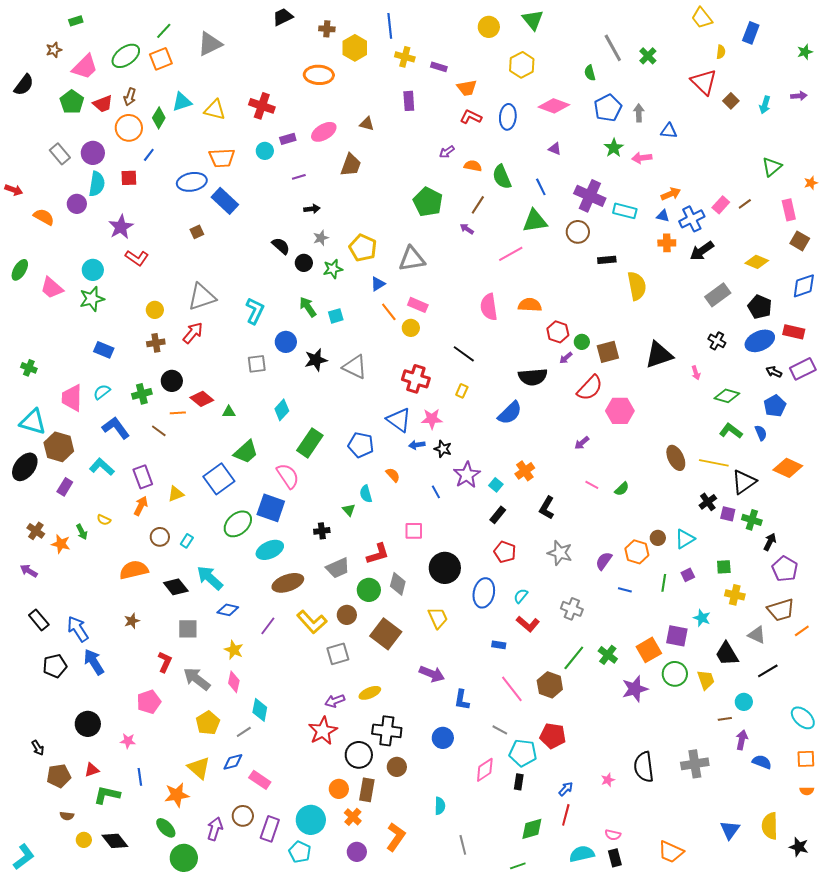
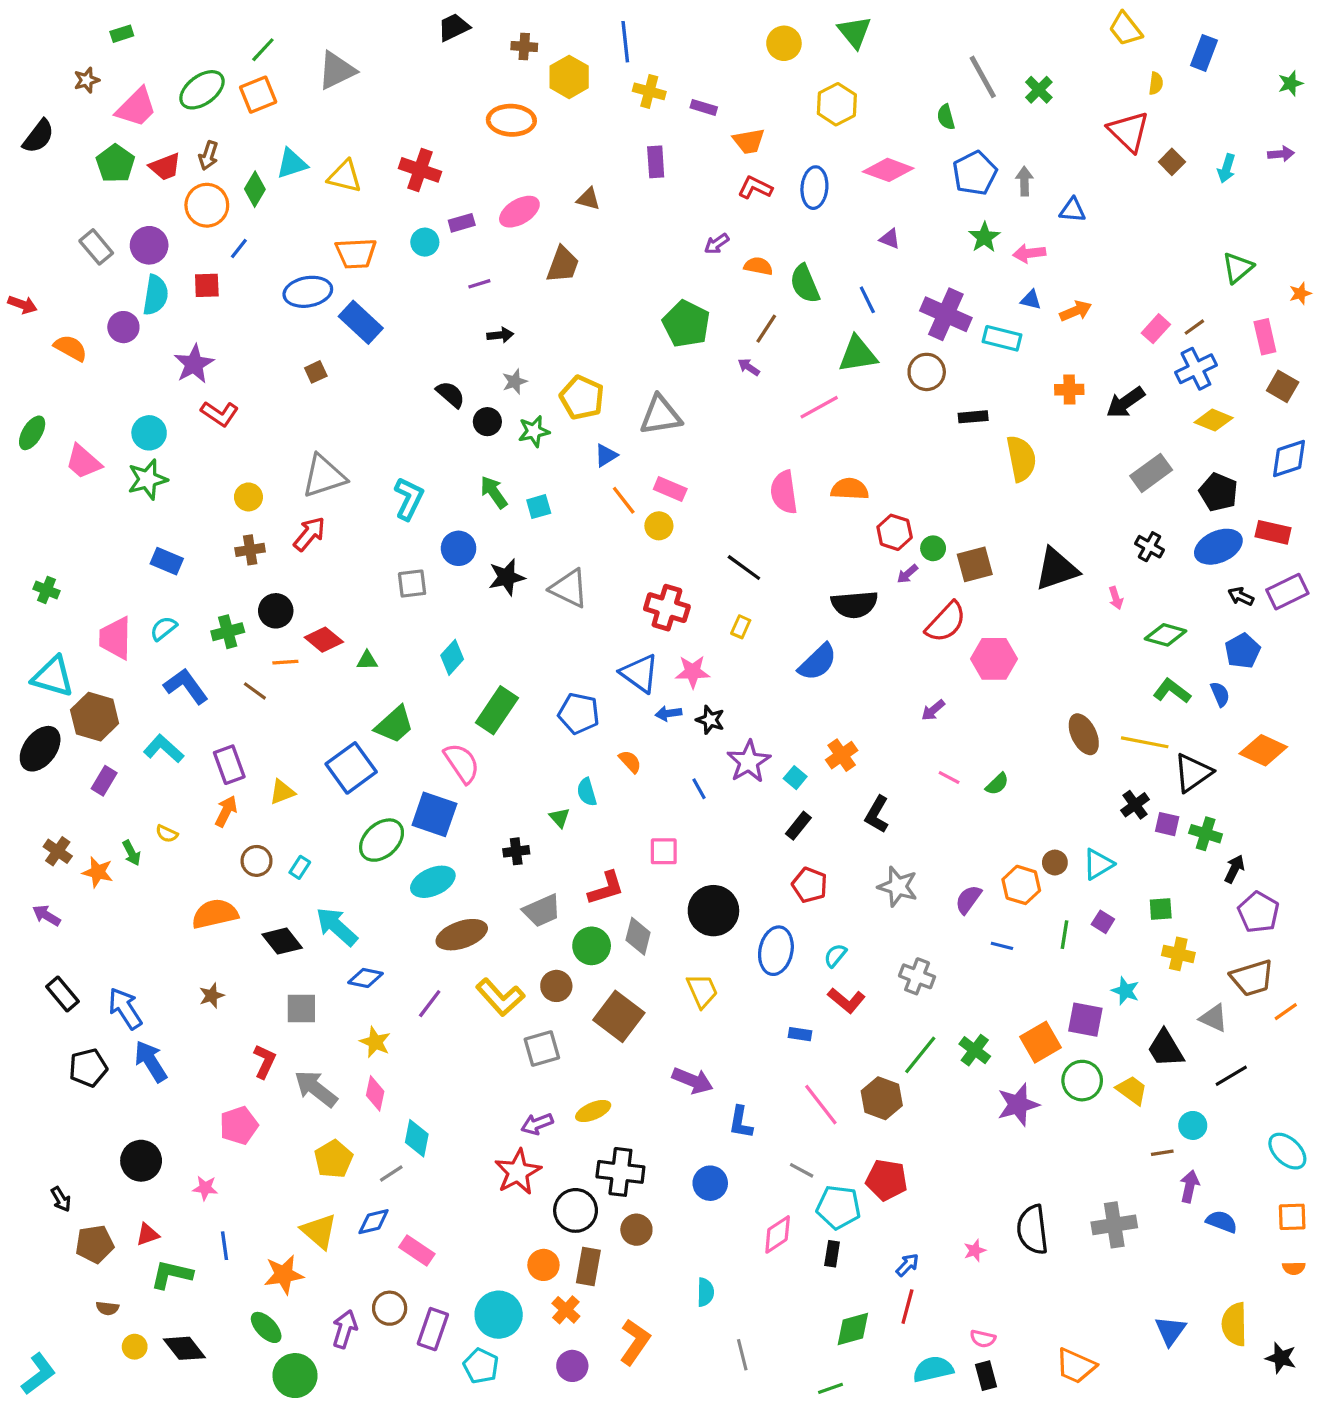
blue triangle: (663, 216) -> (1031, 300), moved
blue cross: (692, 219) -> (1196, 369), moved
purple square: (688, 575) -> (1103, 922), turned -32
yellow trapezoid: (706, 680) -> (1132, 1090), turned -35

